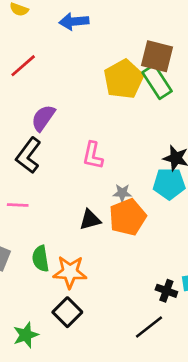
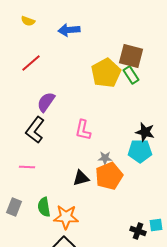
green rectangle: (157, 82) -> (131, 75), size x0.7

